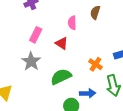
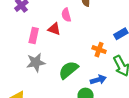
red triangle: (62, 43) -> (54, 29), moved
gray star: (31, 61) -> (36, 62), turned -30

